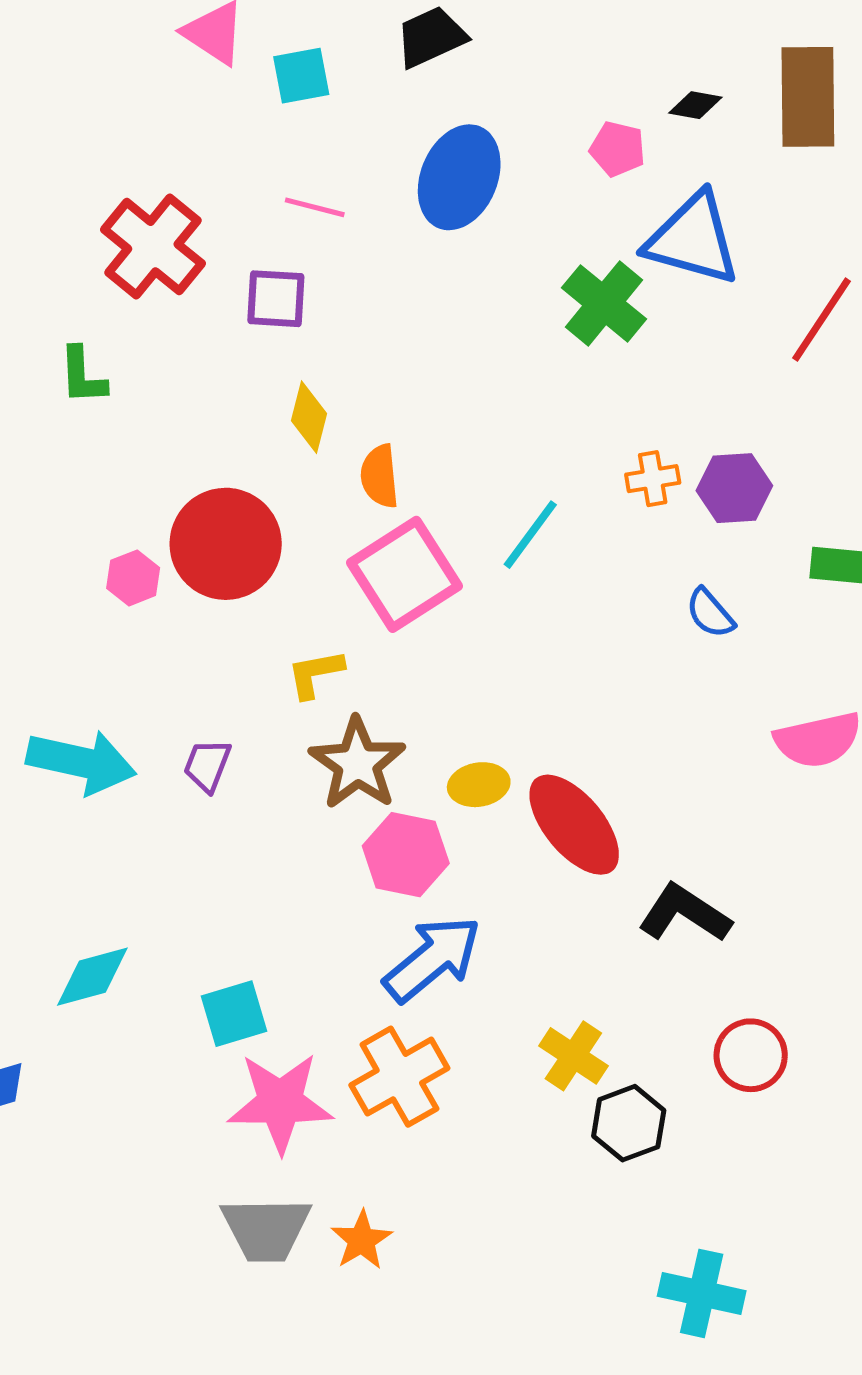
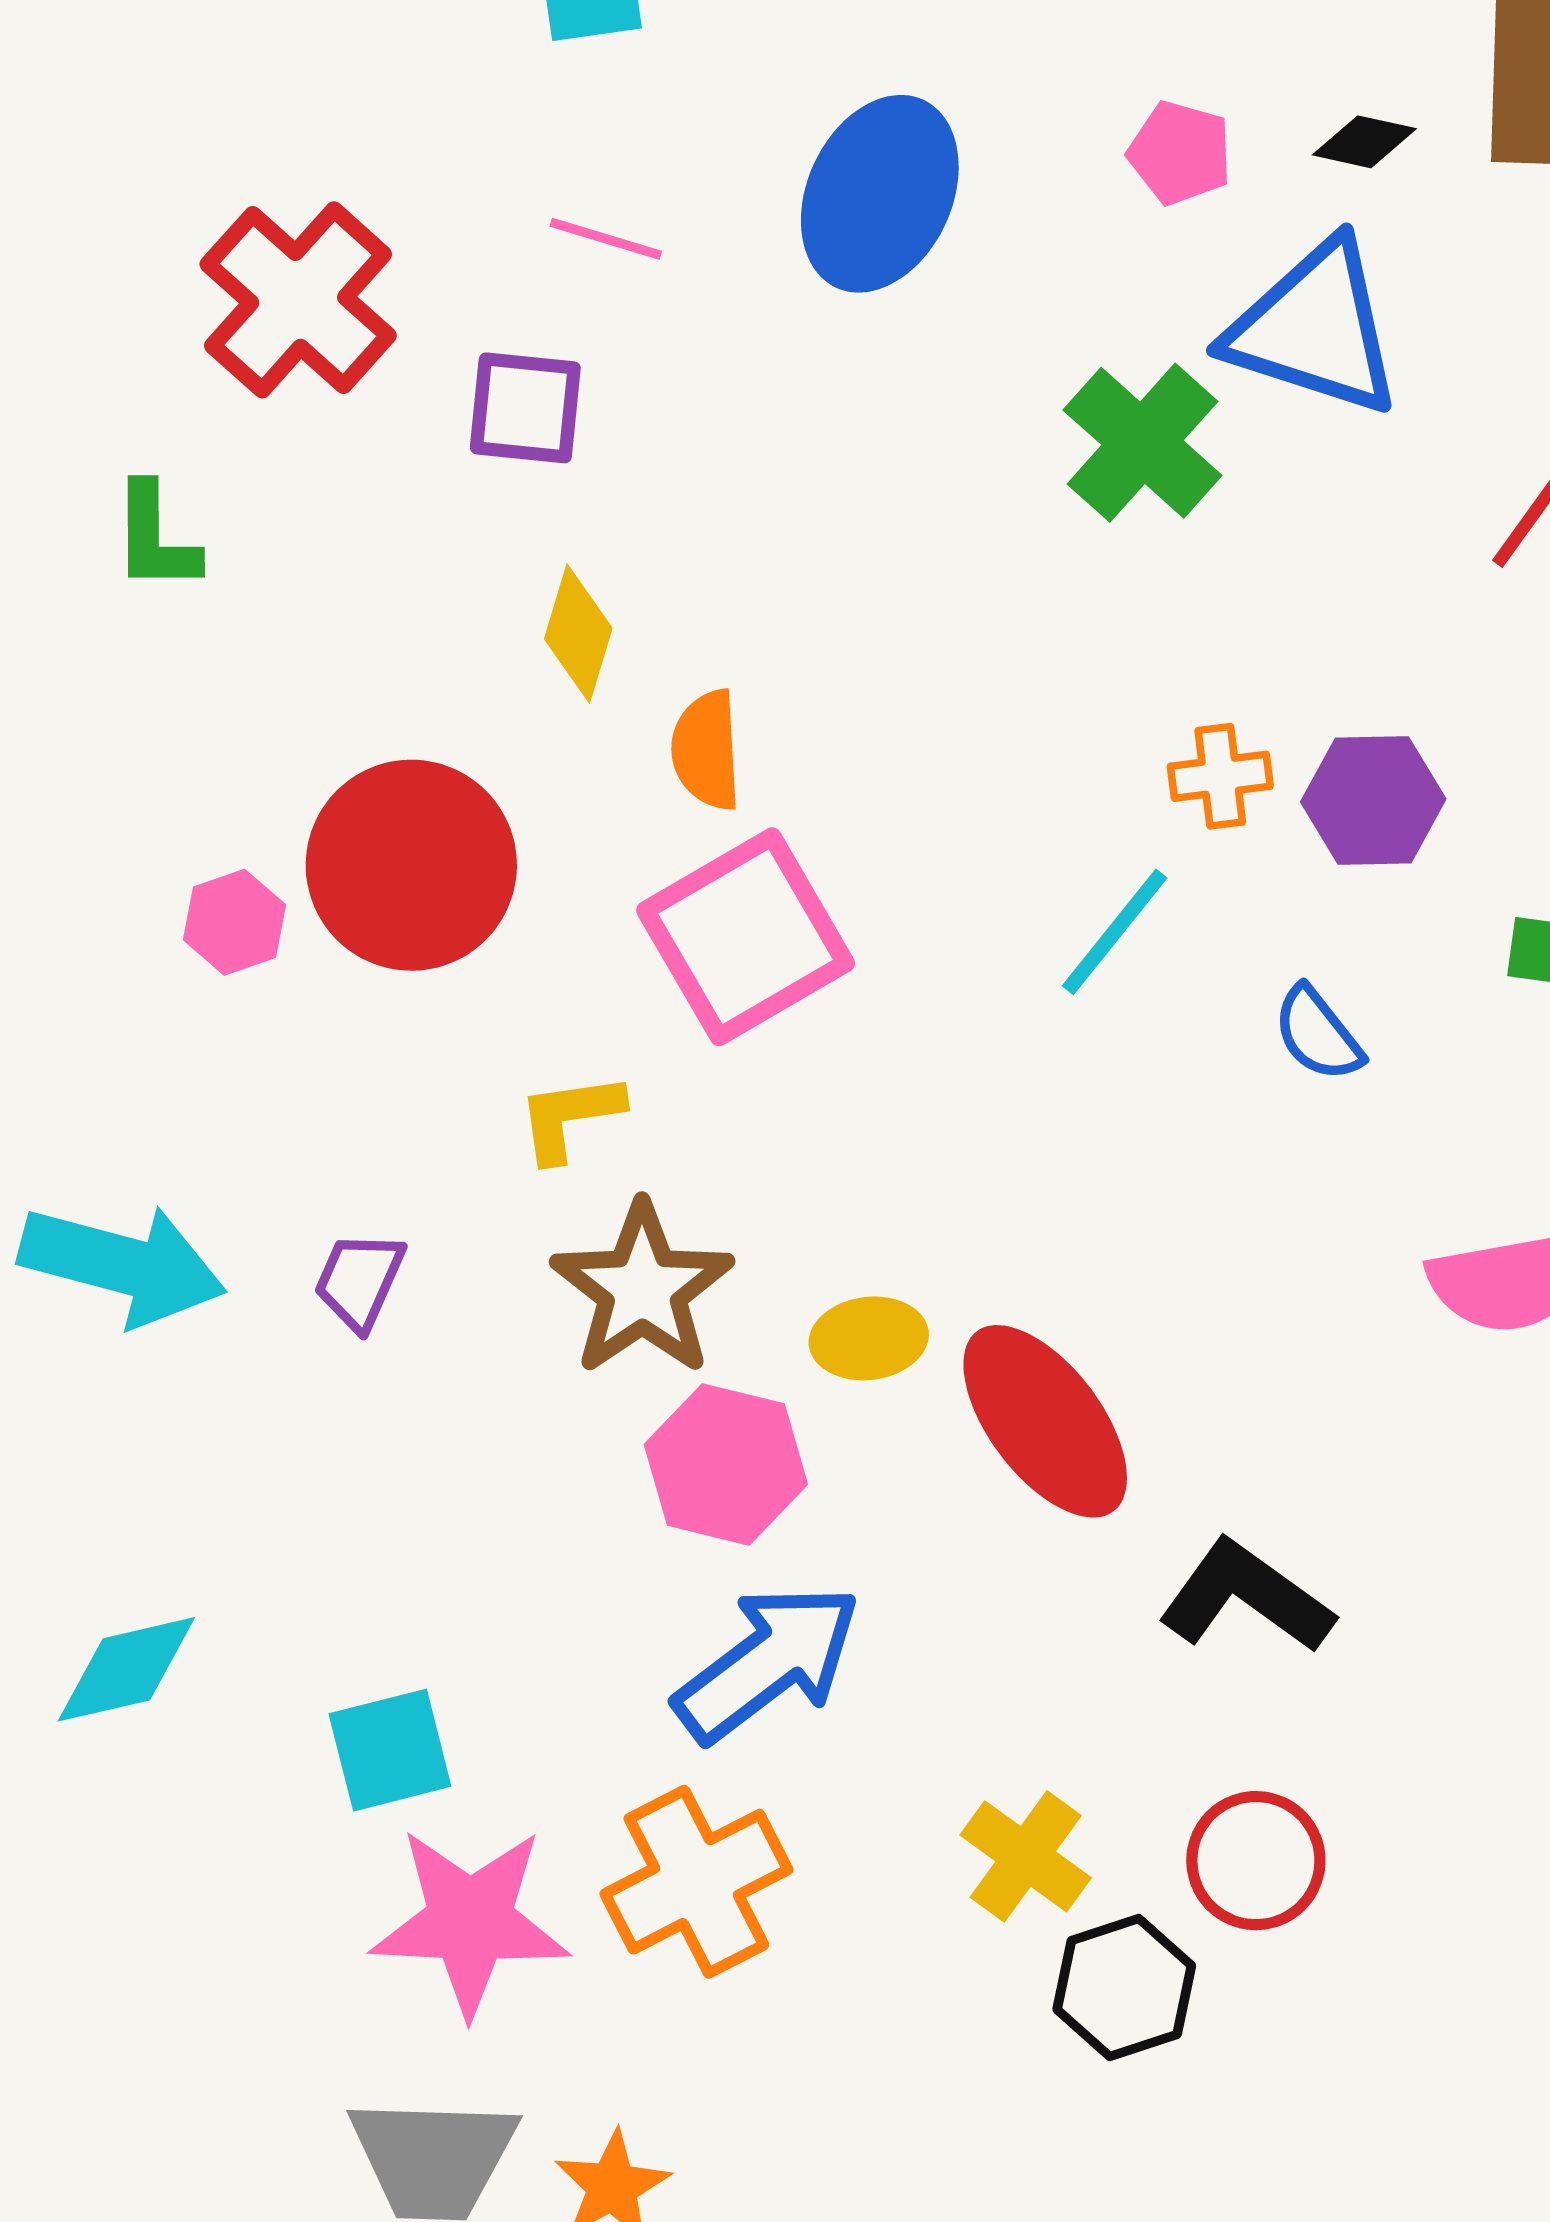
black diamond: (695, 105) -> (1364, 142), moved
cyan line: (530, 535) -> (1115, 932), moved
red circle: (751, 1055) -> (1256, 1861), moved

